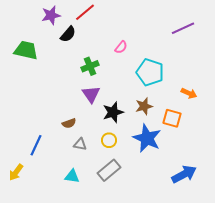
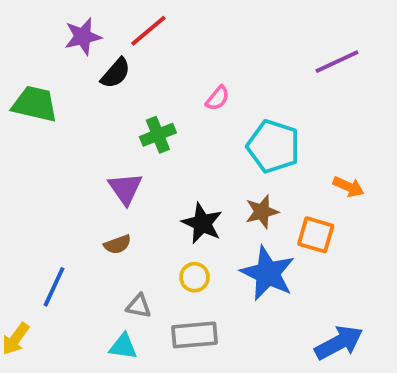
purple triangle: (91, 94) -> (125, 189), moved
black star: (113, 112) -> (202, 223), turned -30
gray triangle: (80, 144) -> (139, 306), moved
gray rectangle: (109, 170) -> (194, 335), turned 35

